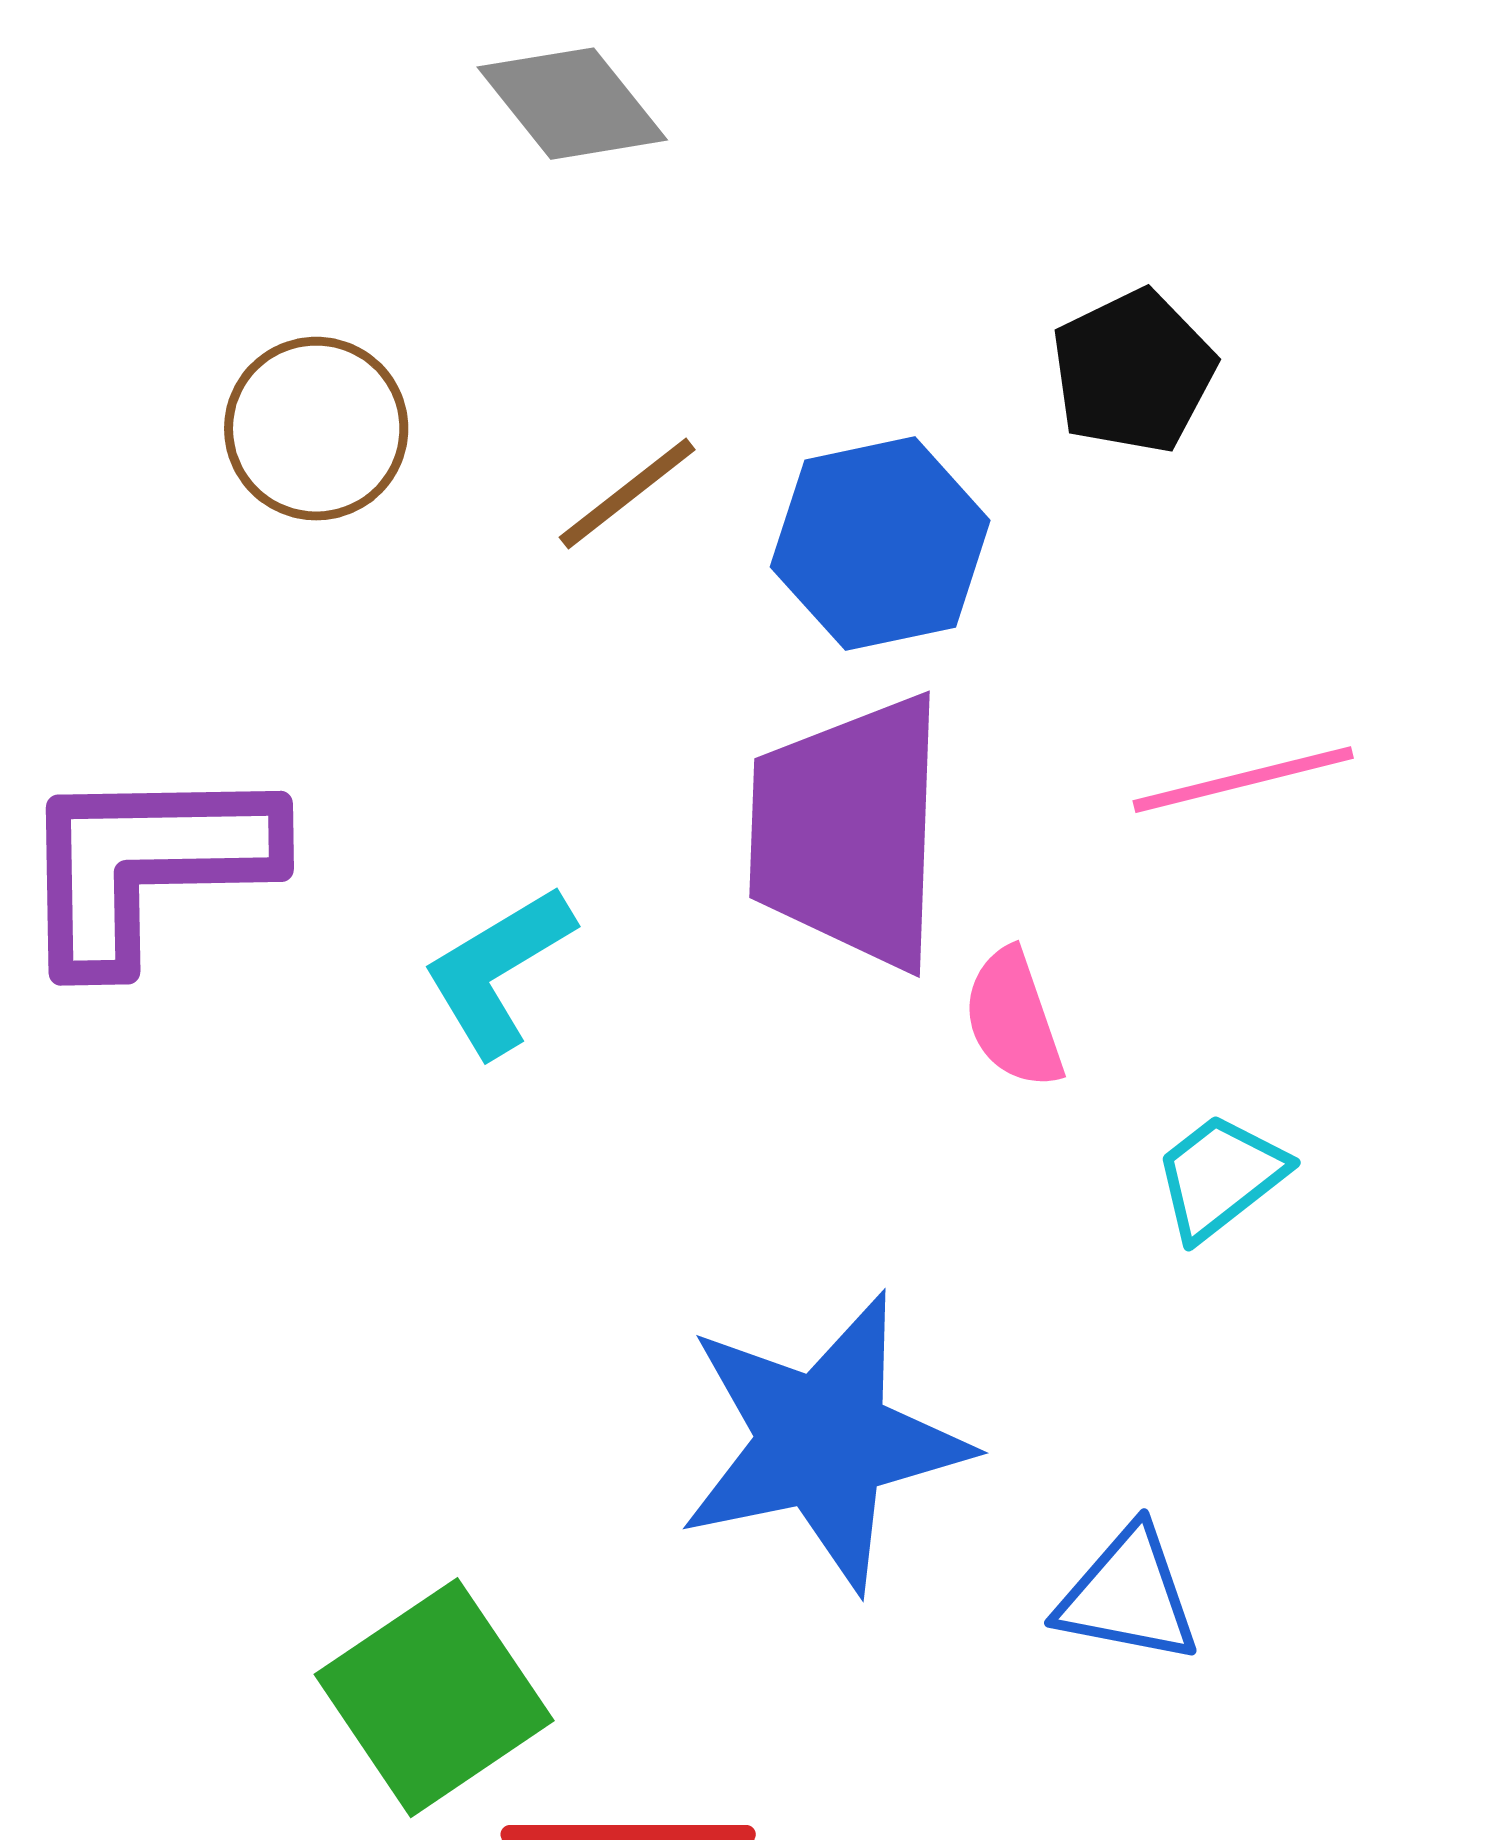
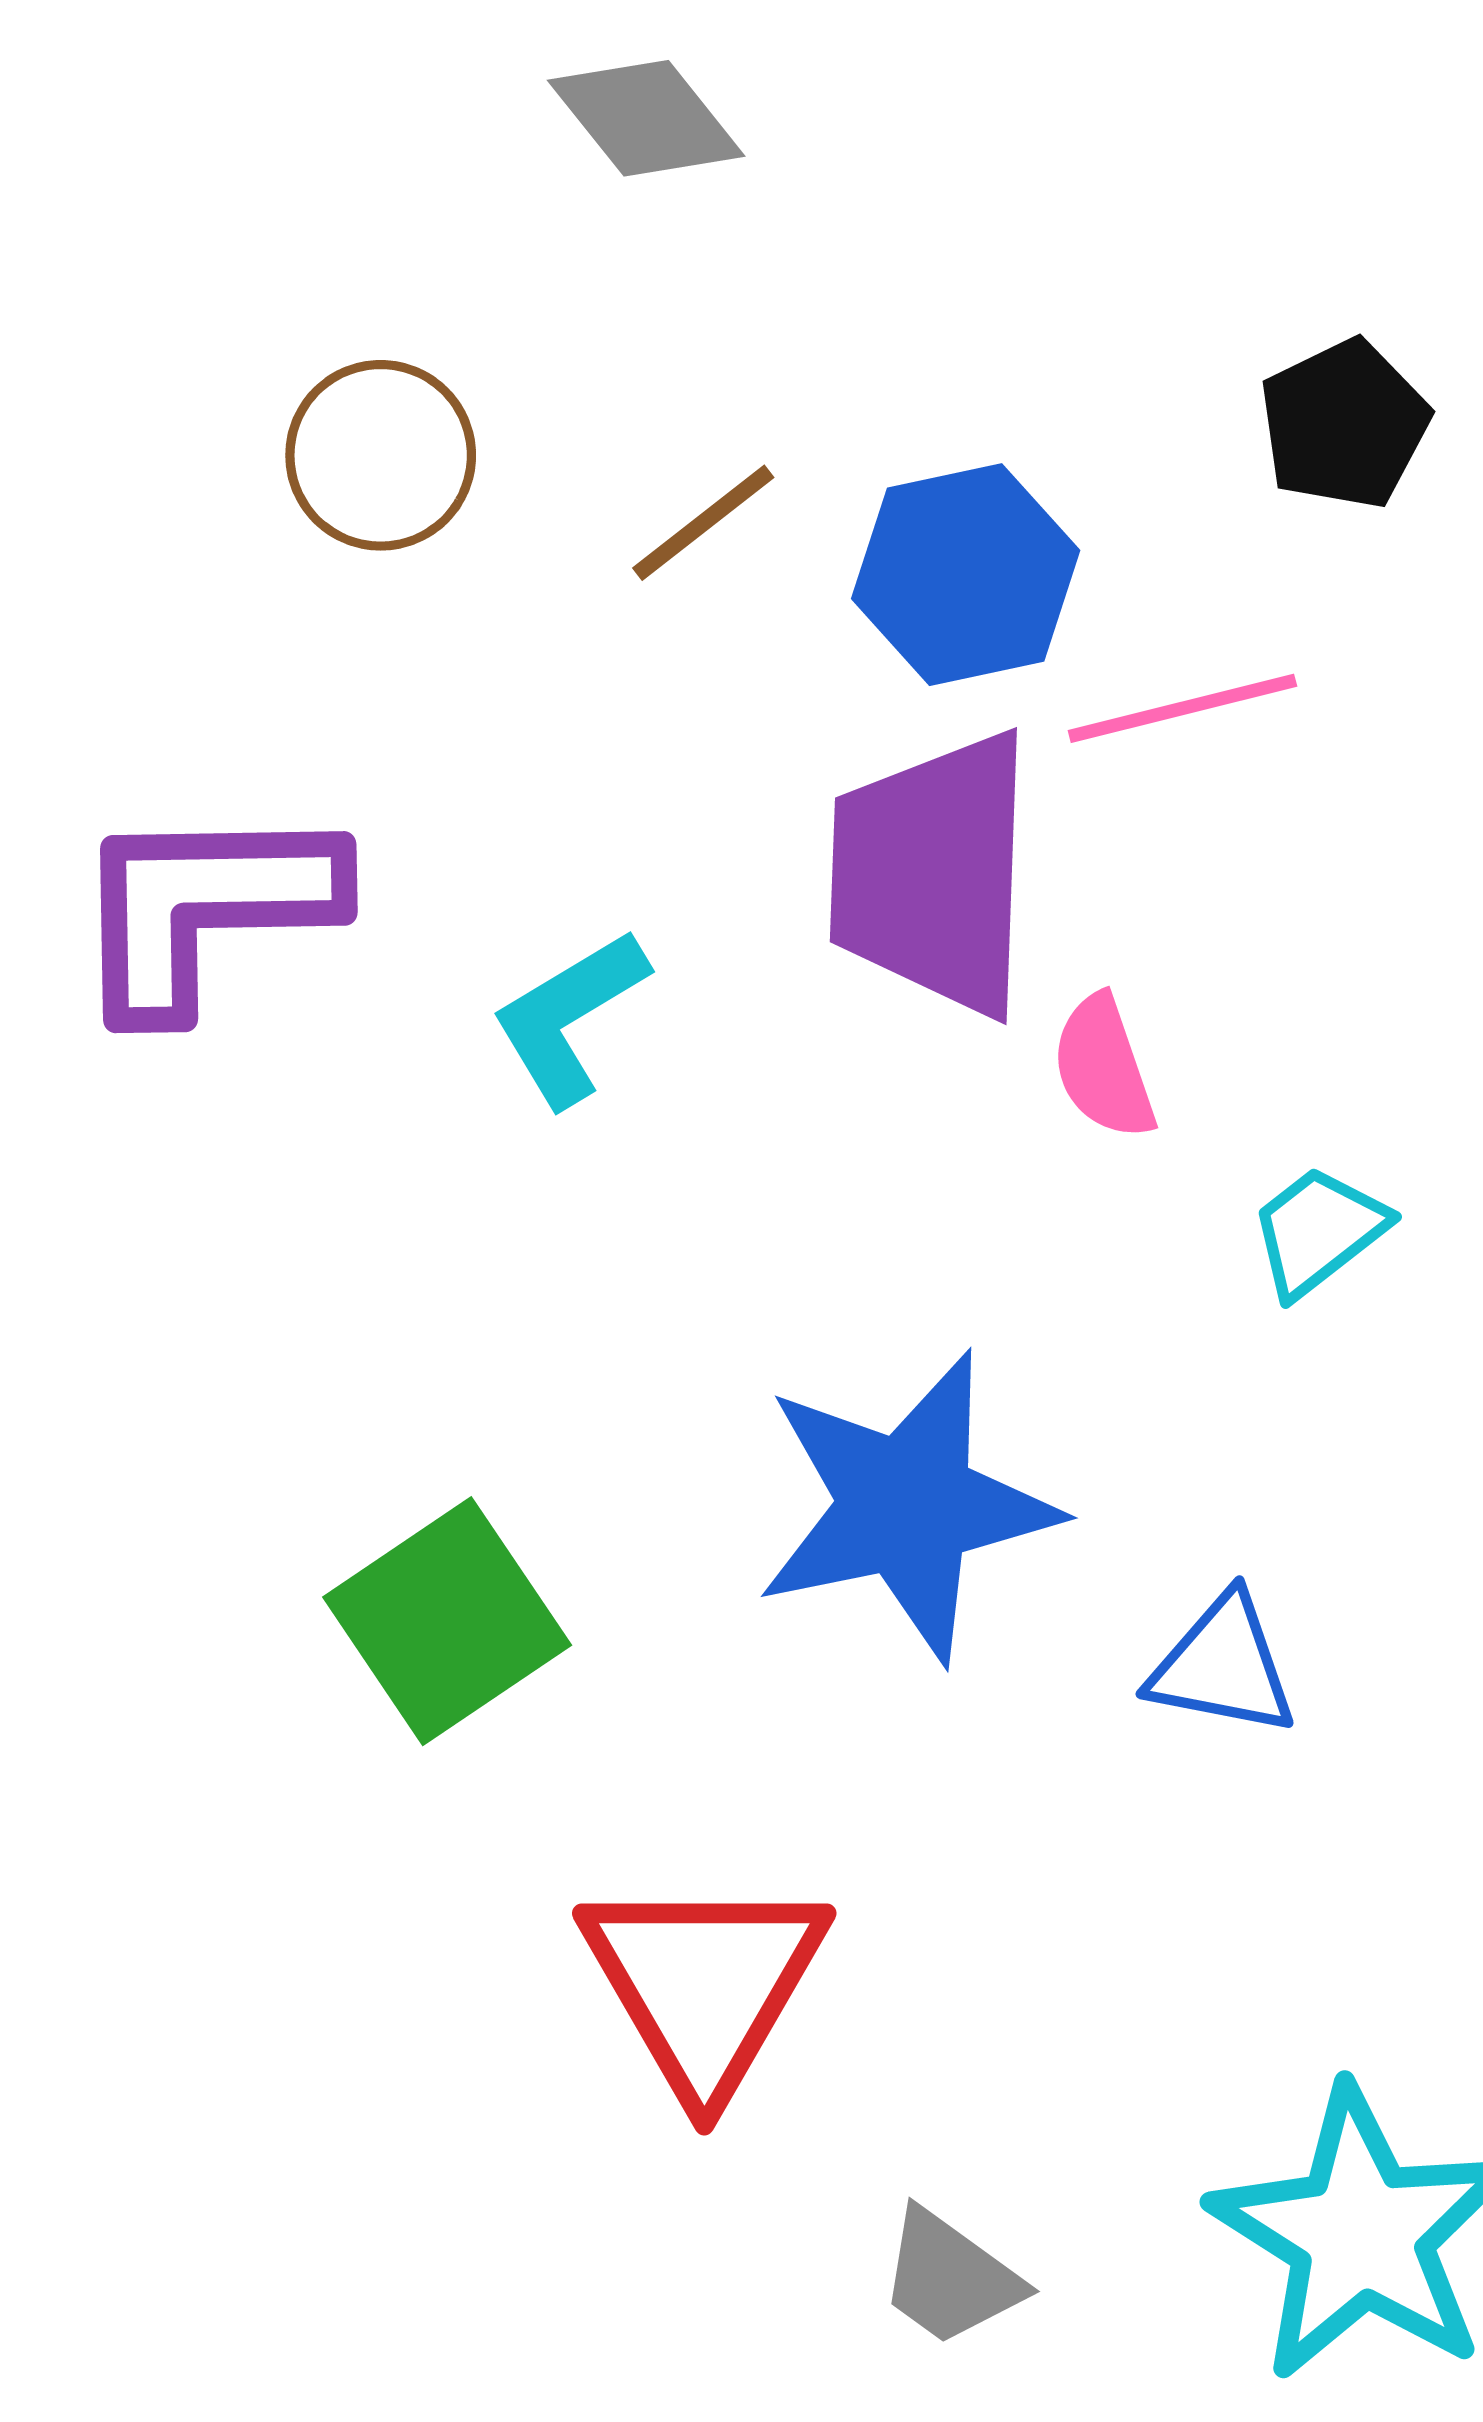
black pentagon: (1133, 372) -> (1344, 424), moved
pink line: (1243, 780) -> (1182, 708), moved
green square: (434, 1698) -> (447, 1621), moved

